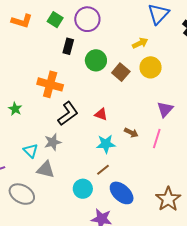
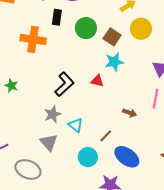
orange cross: (50, 84) -> (33, 39), moved
brown arrow: (131, 133) -> (130, 113), moved
cyan star: (106, 144) -> (114, 62), moved
cyan triangle: (31, 151) -> (76, 125), moved
gray triangle: (46, 170) -> (49, 142), turned 42

